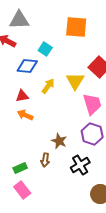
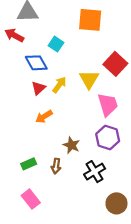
blue diamond: (27, 66) -> (36, 63), turned 55
red triangle: (22, 96) -> (38, 88), moved, turned -32
orange arrow: (25, 115) -> (44, 117), moved, turned -56
green rectangle: (20, 168) -> (29, 164), moved

